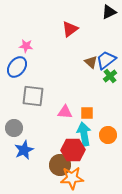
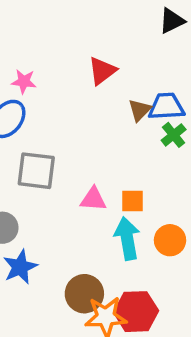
red triangle: (70, 29) -> (102, 71), moved
blue trapezoid: (106, 60) -> (166, 106), turned 35
brown triangle: (91, 62) -> (140, 110), turned 32
red hexagon: (73, 150) -> (136, 312), moved

